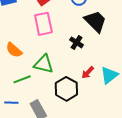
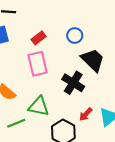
black cross: (77, 42) -> (73, 83), size x1.5

